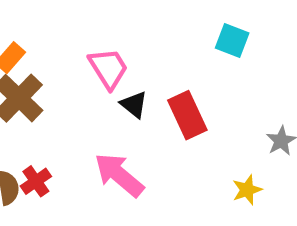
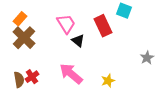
red rectangle: (187, 115) -> (103, 26), moved
yellow star: (247, 190) -> (108, 81), moved

